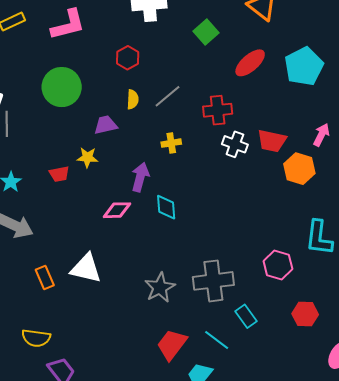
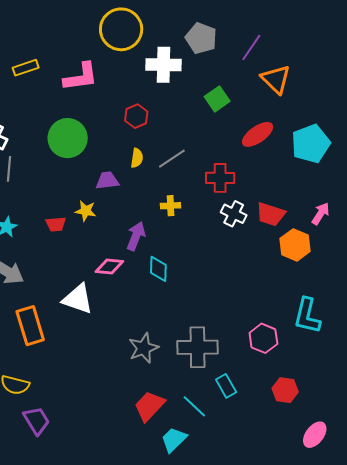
white triangle: (86, 268) -> (78, 299), moved
orange rectangle: (45, 277) -> (30, 326), size x1.6

